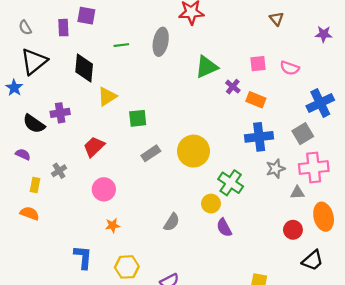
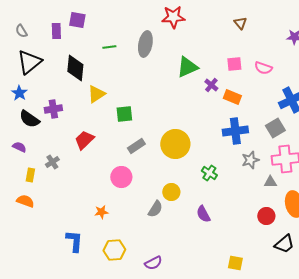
brown triangle: (277, 19) -> (240, 23), moved
blue star: (14, 88) -> (19, 93), moved
green cross: (231, 183) -> (209, 173), size x0.7
pink circle: (104, 189) -> (121, 177), moved
yellow circle: (211, 204) -> (171, 192), moved

